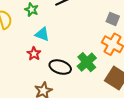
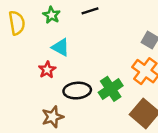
black ellipse: (60, 67) -> (77, 91), turned -30

